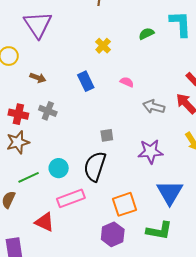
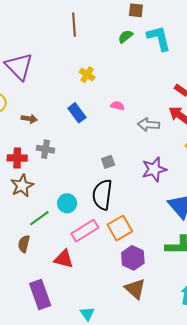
green semicircle: (146, 34) -> (125, 37), moved
orange square: (124, 204) -> (120, 228), moved

